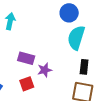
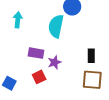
cyan semicircle: (76, 38) -> (56, 26), moved

